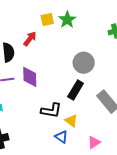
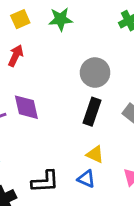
yellow square: (47, 19) -> (20, 19), moved
green star: (67, 20) -> (60, 19), turned -30
black L-shape: (51, 110) -> (45, 182), moved

